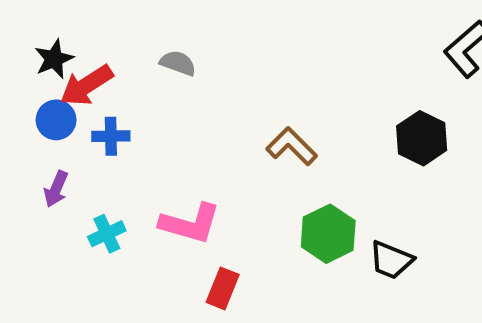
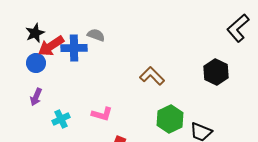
blue cross: (111, 136) -> (74, 48), moved, size x1.4
pink L-shape: (190, 223) -> (102, 114), size x0.7

